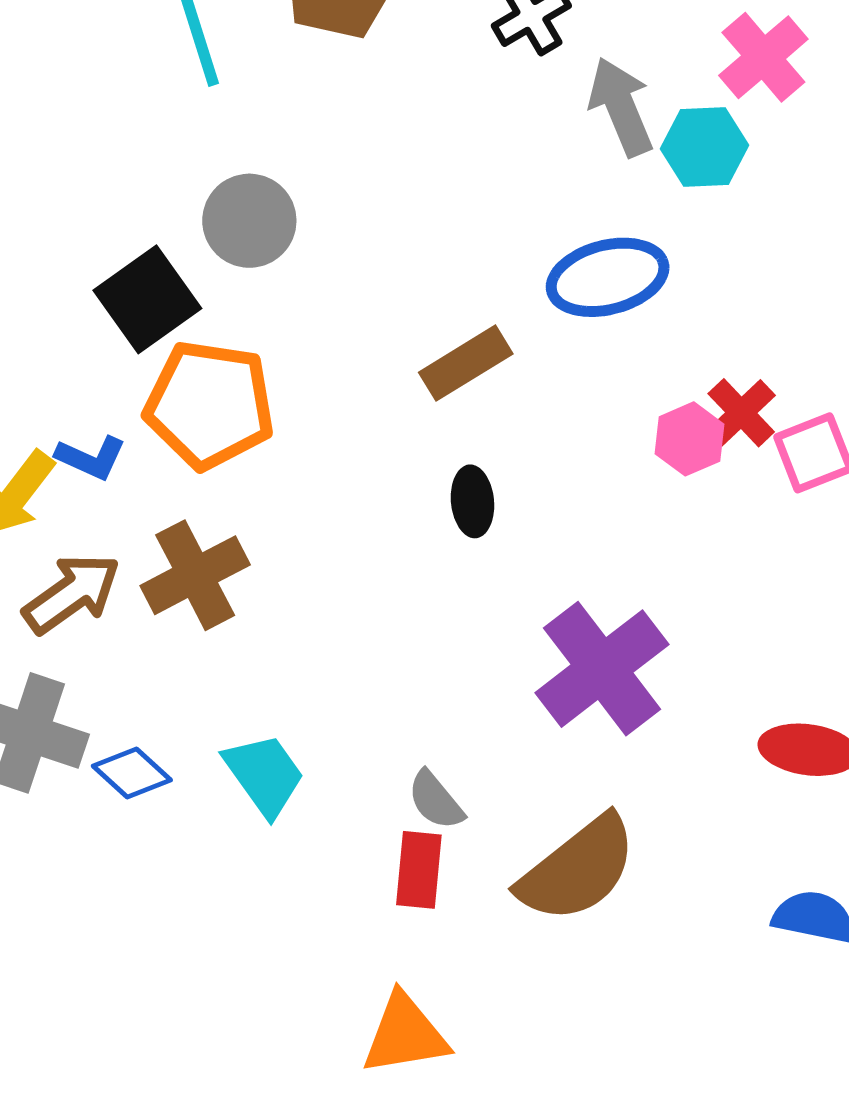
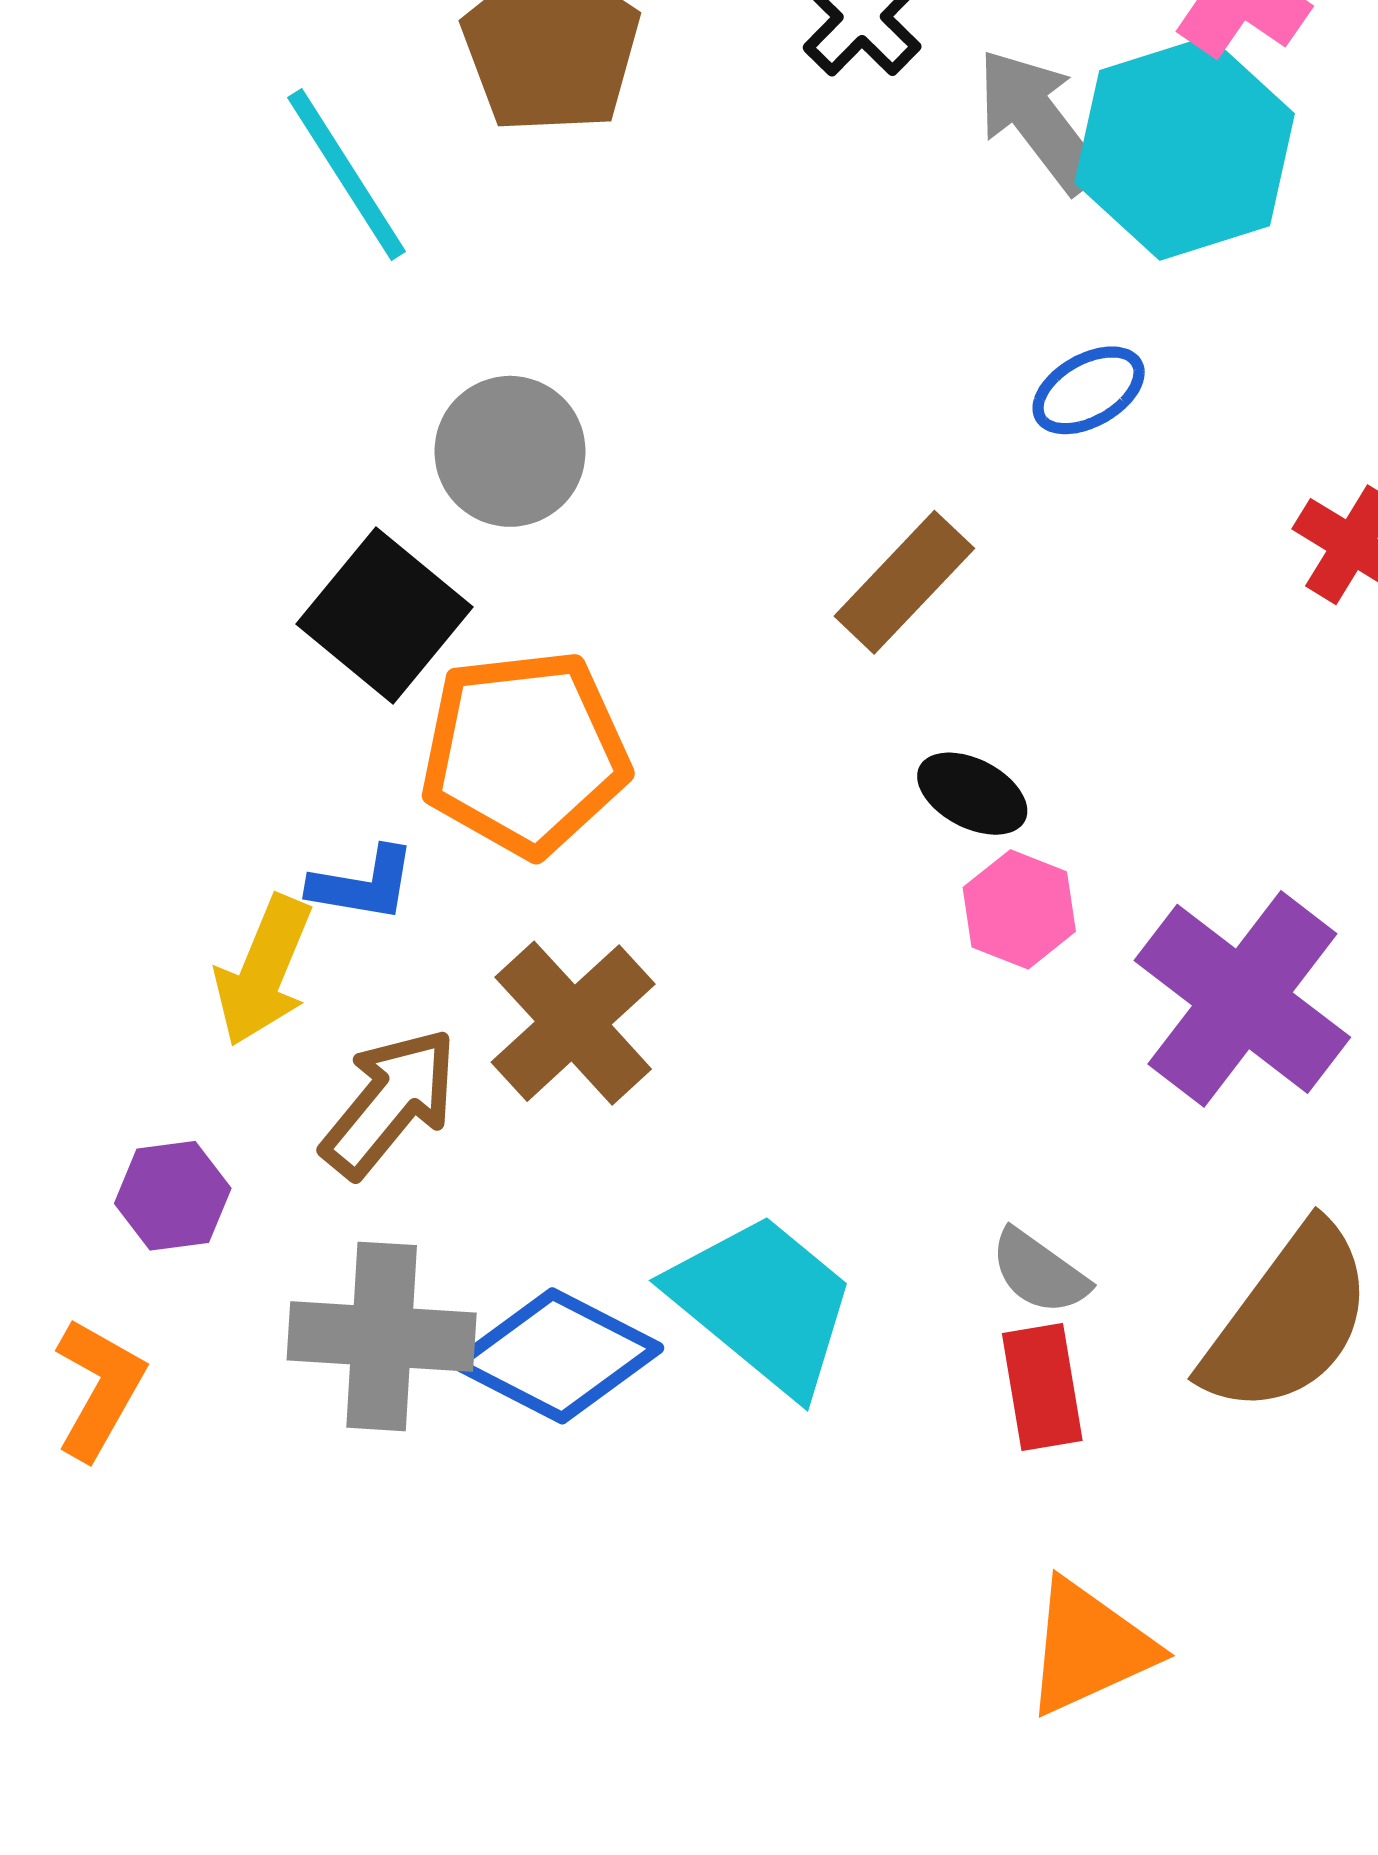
cyan hexagon: (705, 147) -> (1185, 148), size x1.6
blue ellipse: (608, 277) -> (1089, 390), size x0.6
pink hexagon: (689, 439) -> (1019, 909), moved
black ellipse: (472, 501) -> (972, 794), turned -42
blue diamond: (132, 773) -> (557, 1356), size x1.6
cyan trapezoid: (264, 775) -> (763, 1304), size x1.4

